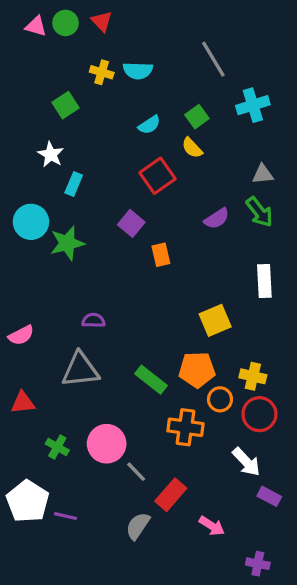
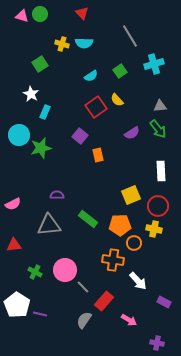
red triangle: (102, 21) -> (82, 13), moved
yellow semicircle: (192, 148) -> (117, 100), moved
green rectangle: (151, 380) -> (88, 219), moved
red circle: (259, 414) -> (158, 206), moved
white arrow: (246, 462) -> (138, 281), moved

